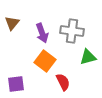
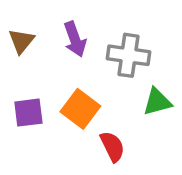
purple arrow: (42, 33) -> (75, 39), moved
purple square: (16, 84) -> (28, 113), moved

